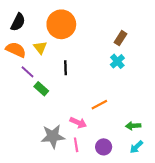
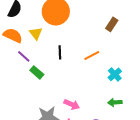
cyan cross: (117, 61) -> (115, 74), moved
orange line: (99, 105) -> (92, 55), moved
green arrow: (133, 126) -> (115, 102), moved

